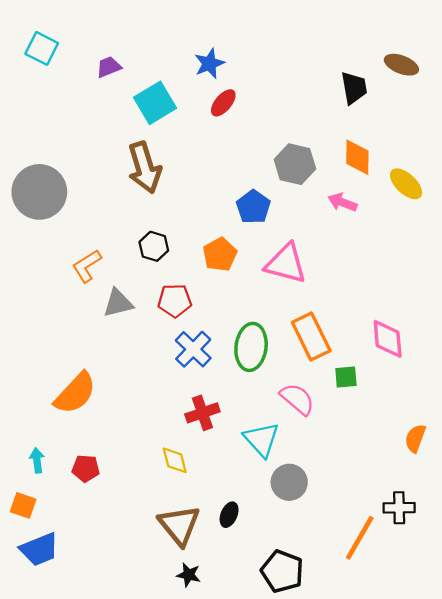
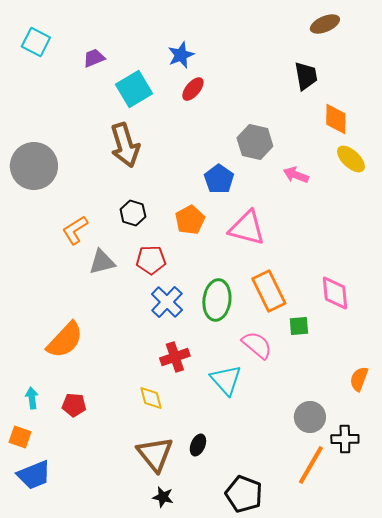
brown ellipse: (401, 65) -> (325, 24), moved, turned -44
orange diamond: (357, 157) -> (336, 119), moved
gray circle: (289, 482) -> (310, 417), moved

